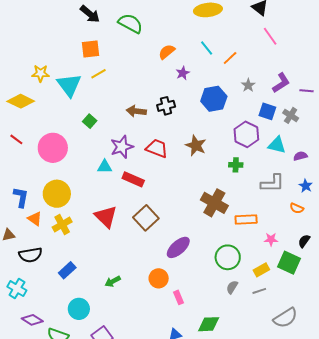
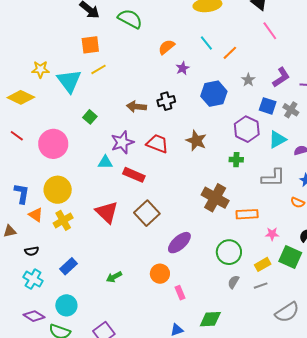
cyan triangle: (277, 145) -> (277, 140), turned -42
black semicircle: (30, 255) -> (32, 251), size x0.6
cyan cross: (17, 289) -> (33, 279), moved
cyan circle: (79, 309) -> (66, 305), moved

